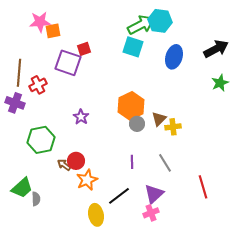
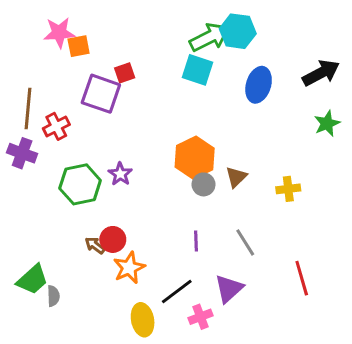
yellow cross: (173, 127) -> (288, 189), moved
green hexagon: (41, 140) -> (80, 184), moved
pink cross: (151, 213) -> (201, 317), moved

